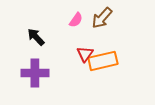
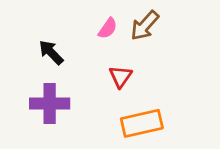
orange rectangle: (103, 61) -> (142, 123), moved

